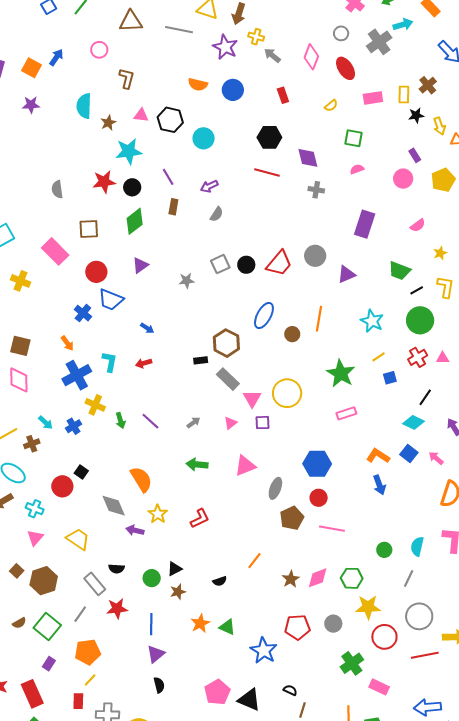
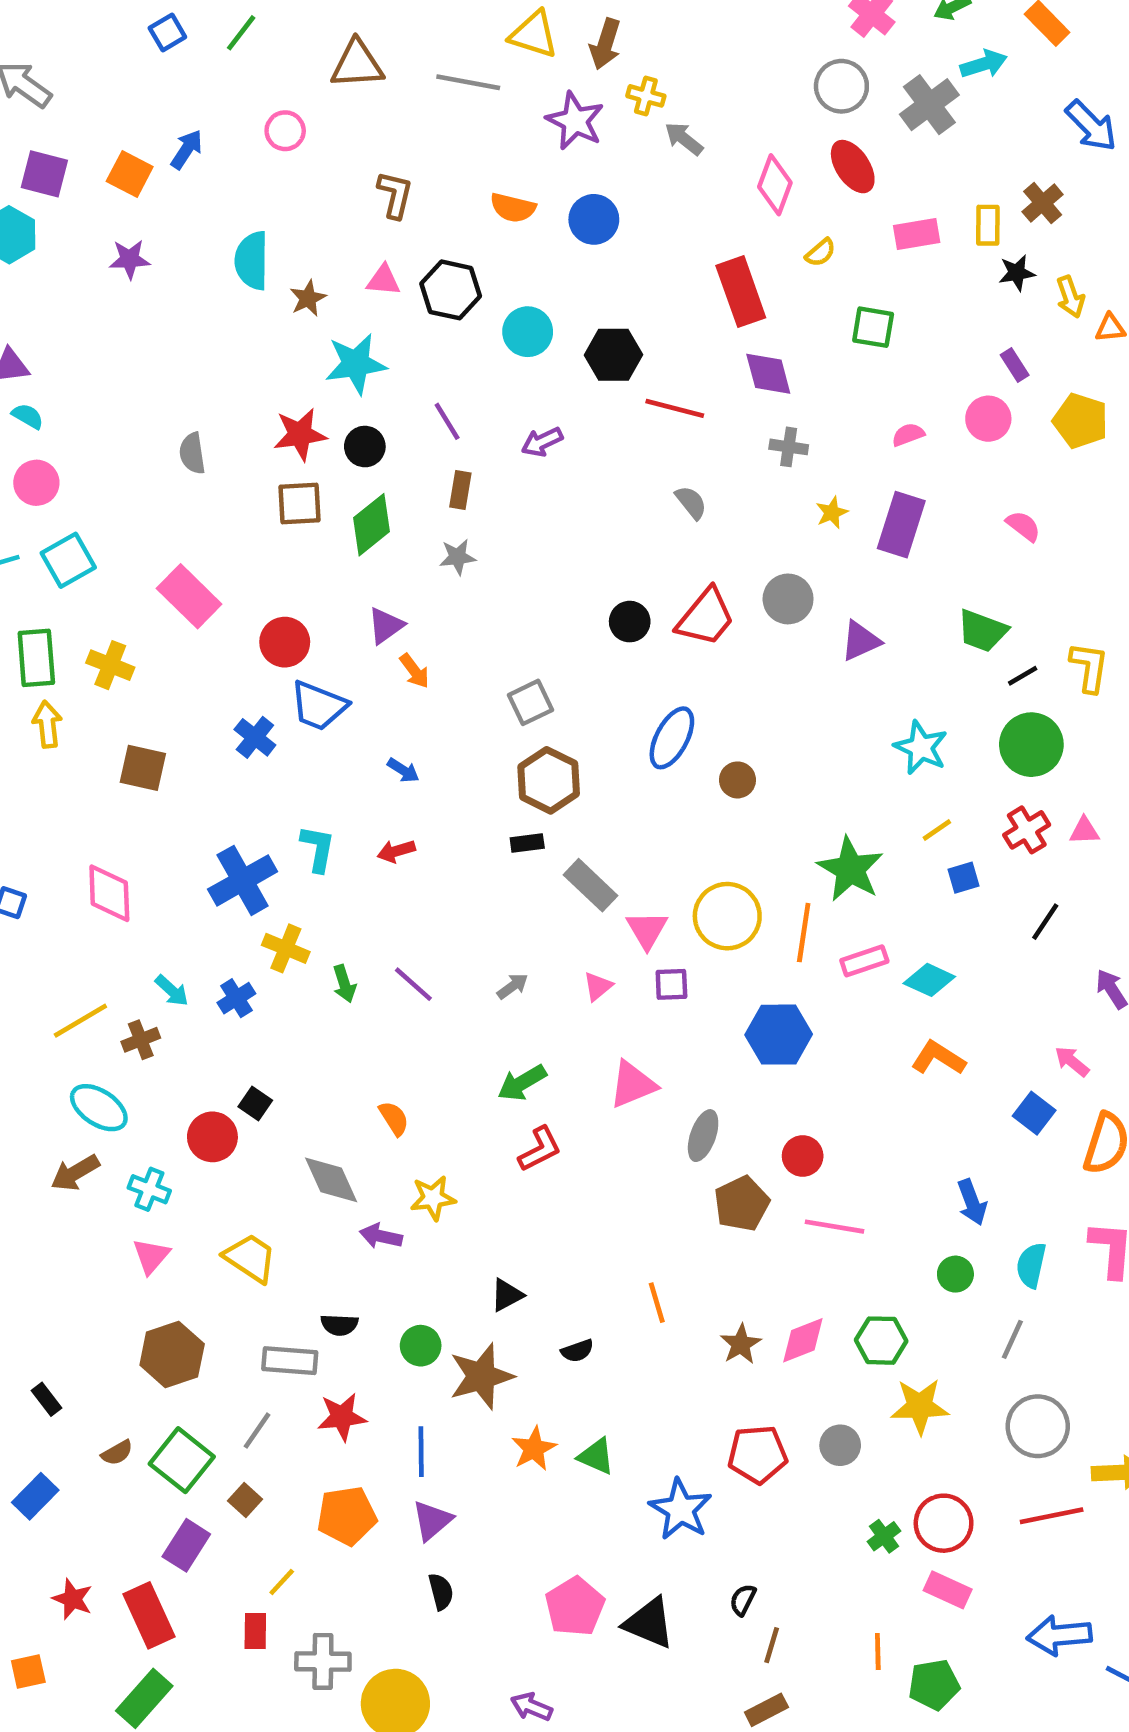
gray circle: (341, 33) -> (841, 86), size x1.5
pink diamond: (311, 57) -> (775, 185), moved
brown L-shape: (127, 78) -> (395, 195), moved
red rectangle: (283, 95) -> (741, 292), moved, size x1.8
black hexagon: (269, 137) -> (613, 355), moved
pink semicircle: (357, 169) -> (908, 435), moved
yellow pentagon: (443, 180) -> (1081, 421), turned -30
gray semicircle: (217, 214) -> (691, 502), moved, turned -70
pink semicircle: (418, 225) -> (1023, 526), turned -105
brown square: (89, 229) -> (300, 503), moved
yellow star: (440, 253) -> (832, 513), moved
gray square: (220, 264) -> (530, 702), moved
gray star: (186, 281) -> (458, 557), moved
orange line: (319, 319) -> (804, 933), moved
orange arrow: (67, 343) -> (414, 671), moved
brown hexagon: (226, 343) -> (549, 780), moved
brown square: (20, 346) -> (143, 768), moved
cyan diamond: (413, 422) -> (929, 980), moved
blue square: (409, 453) -> (1034, 1113), moved
green arrow: (197, 464) -> (522, 1083), turned -35
blue hexagon: (317, 464) -> (779, 1035), moved
orange semicircle: (141, 479) -> (394, 1118), size x0.6
blue arrow: (379, 485) -> (972, 1202), moved
yellow star: (158, 514) -> (433, 1198), turned 30
red L-shape: (200, 518) -> (540, 1149), moved
orange line: (254, 561) -> (657, 1303), turned -54
black triangle: (175, 569) -> (507, 1295), moved
brown square: (17, 571) -> (245, 1500), moved
gray rectangle: (95, 584) -> (290, 1361), turned -45
brown star: (178, 592) -> (481, 1376), size x1.8
red circle: (384, 637) -> (944, 1523), moved
orange pentagon: (88, 652) -> (347, 1516), moved
green cross: (352, 663) -> (884, 1536), size x0.6
purple rectangle: (49, 664) -> (186, 1545), size x1.5
black semicircle: (290, 690) -> (743, 1600), turned -88

